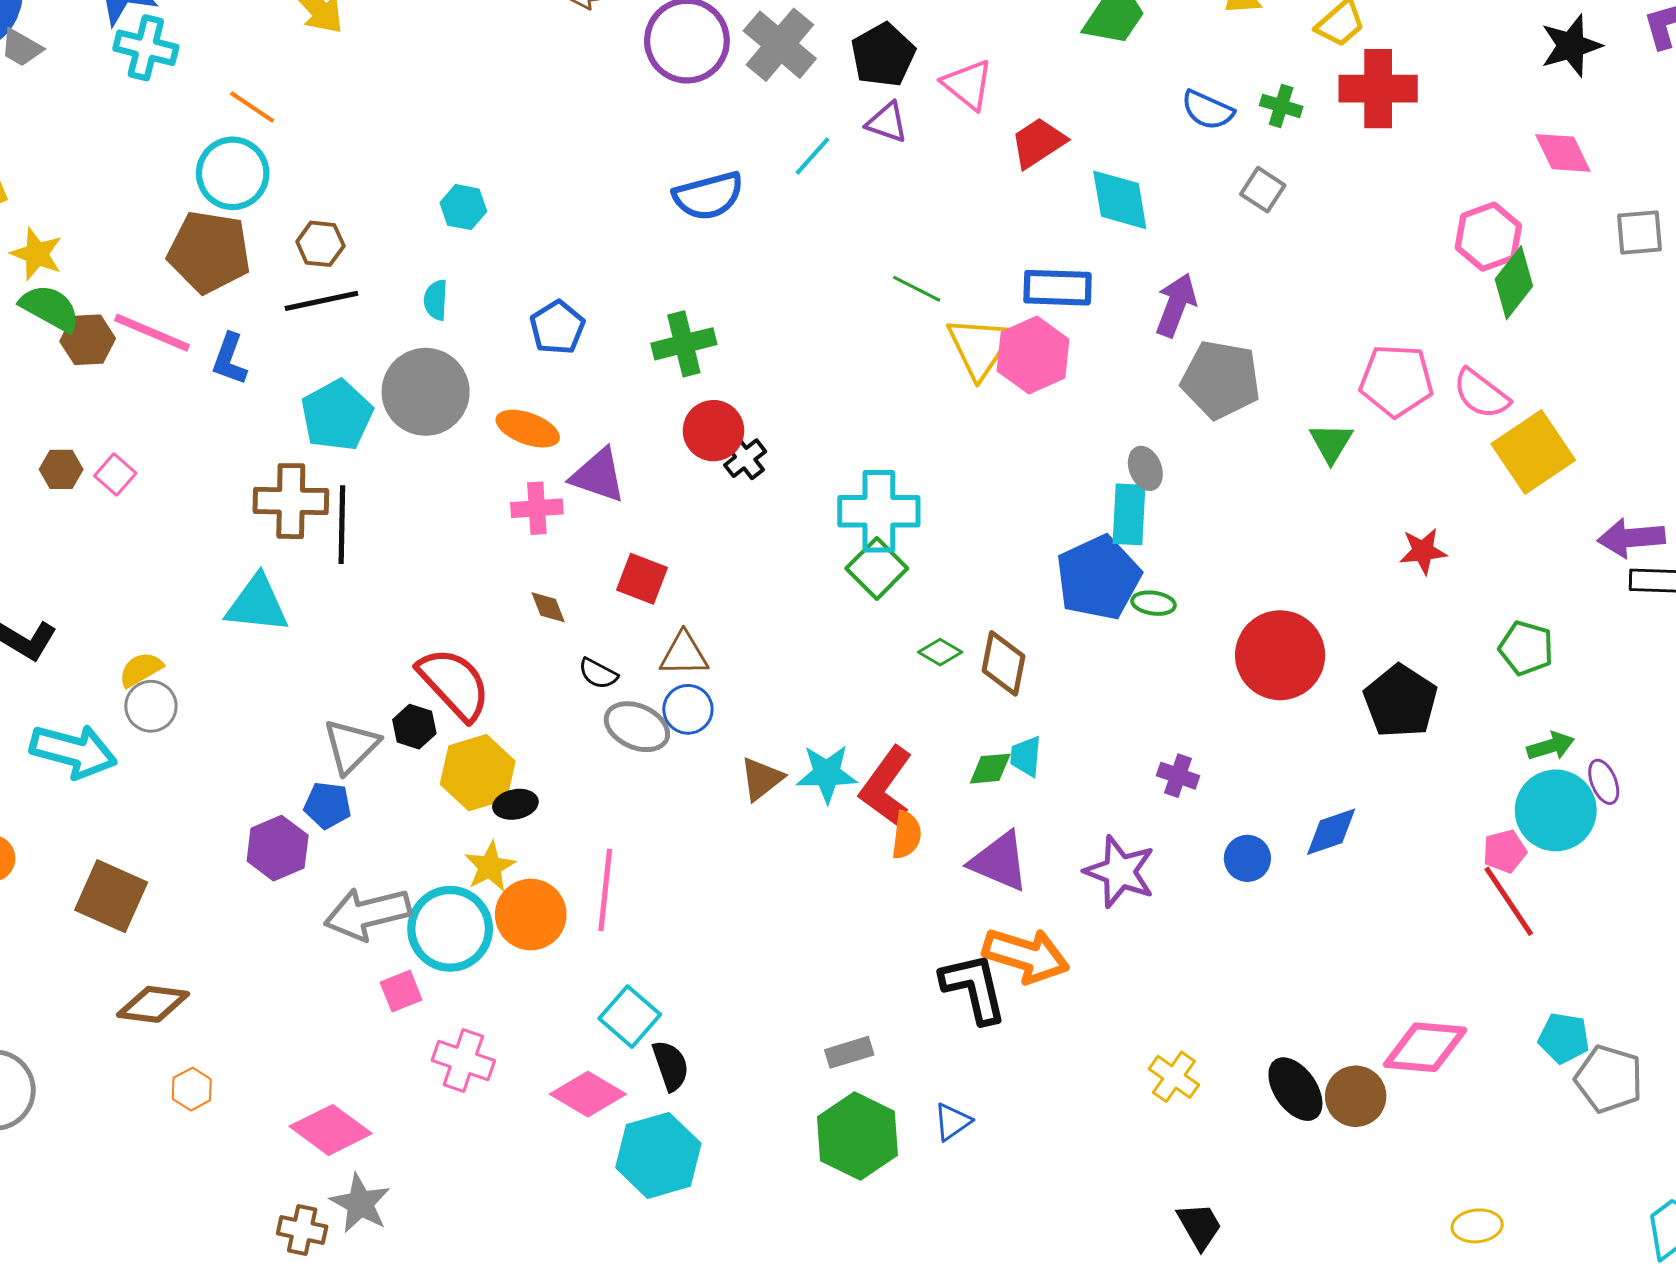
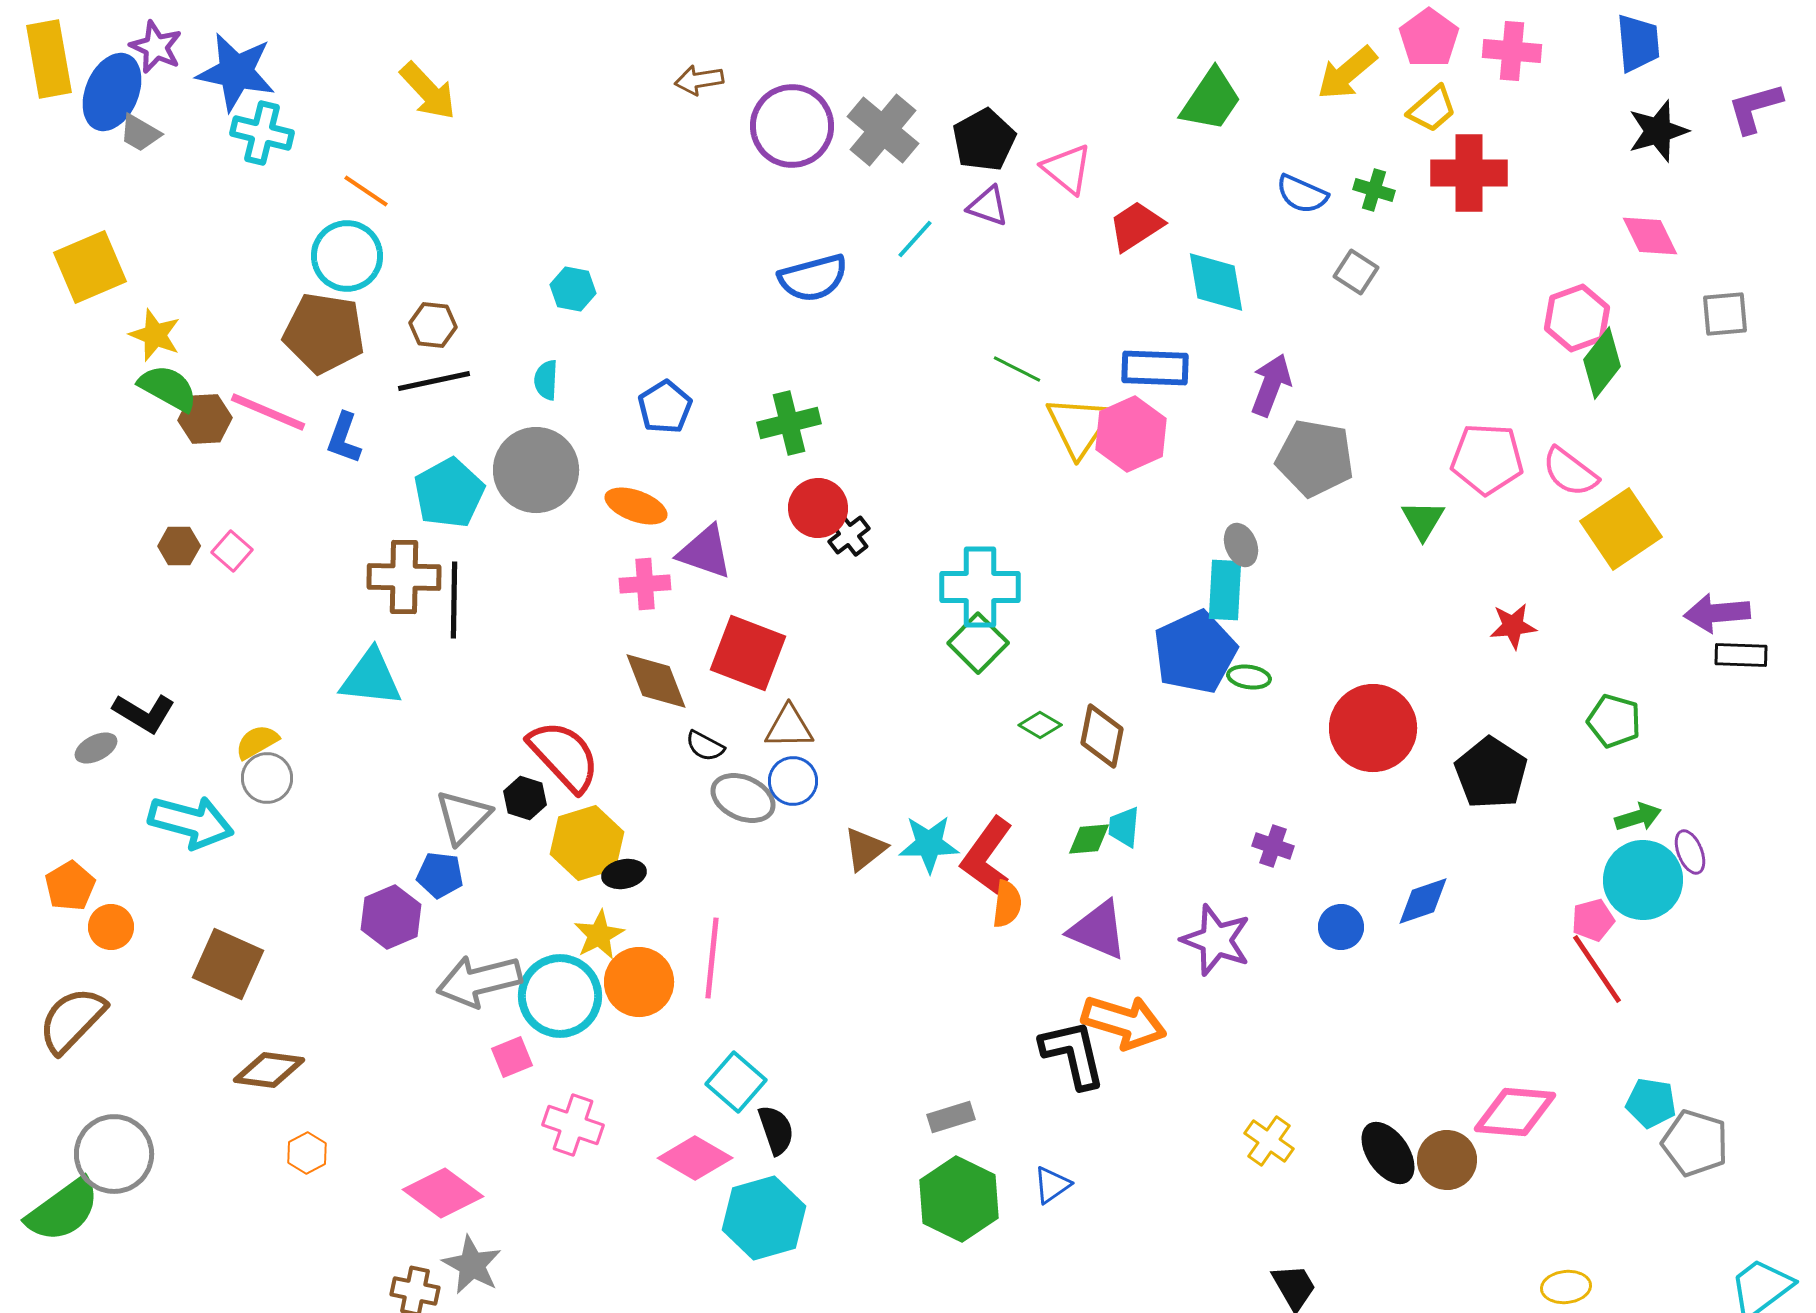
red square: (642, 579) -> (748, 653), size x1.5
brown diamond: (548, 607) -> (656, 681), size x1.8

